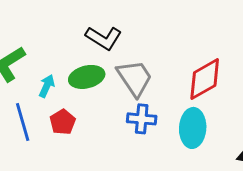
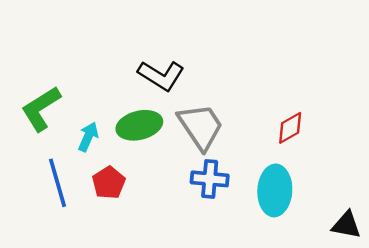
red diamond: (205, 79) -> (290, 128), size x0.6

